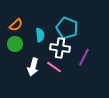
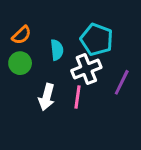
white cross: (60, 48) -> (86, 69), turned -30
pink line: (54, 67) -> (78, 97), turned 63

